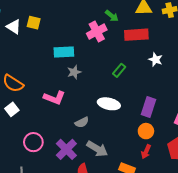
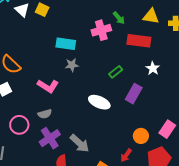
purple rectangle: (148, 107) -> (134, 94), moved
gray semicircle: (82, 122) -> (45, 114), moved
orange circle: (146, 131) -> (141, 136), moved

